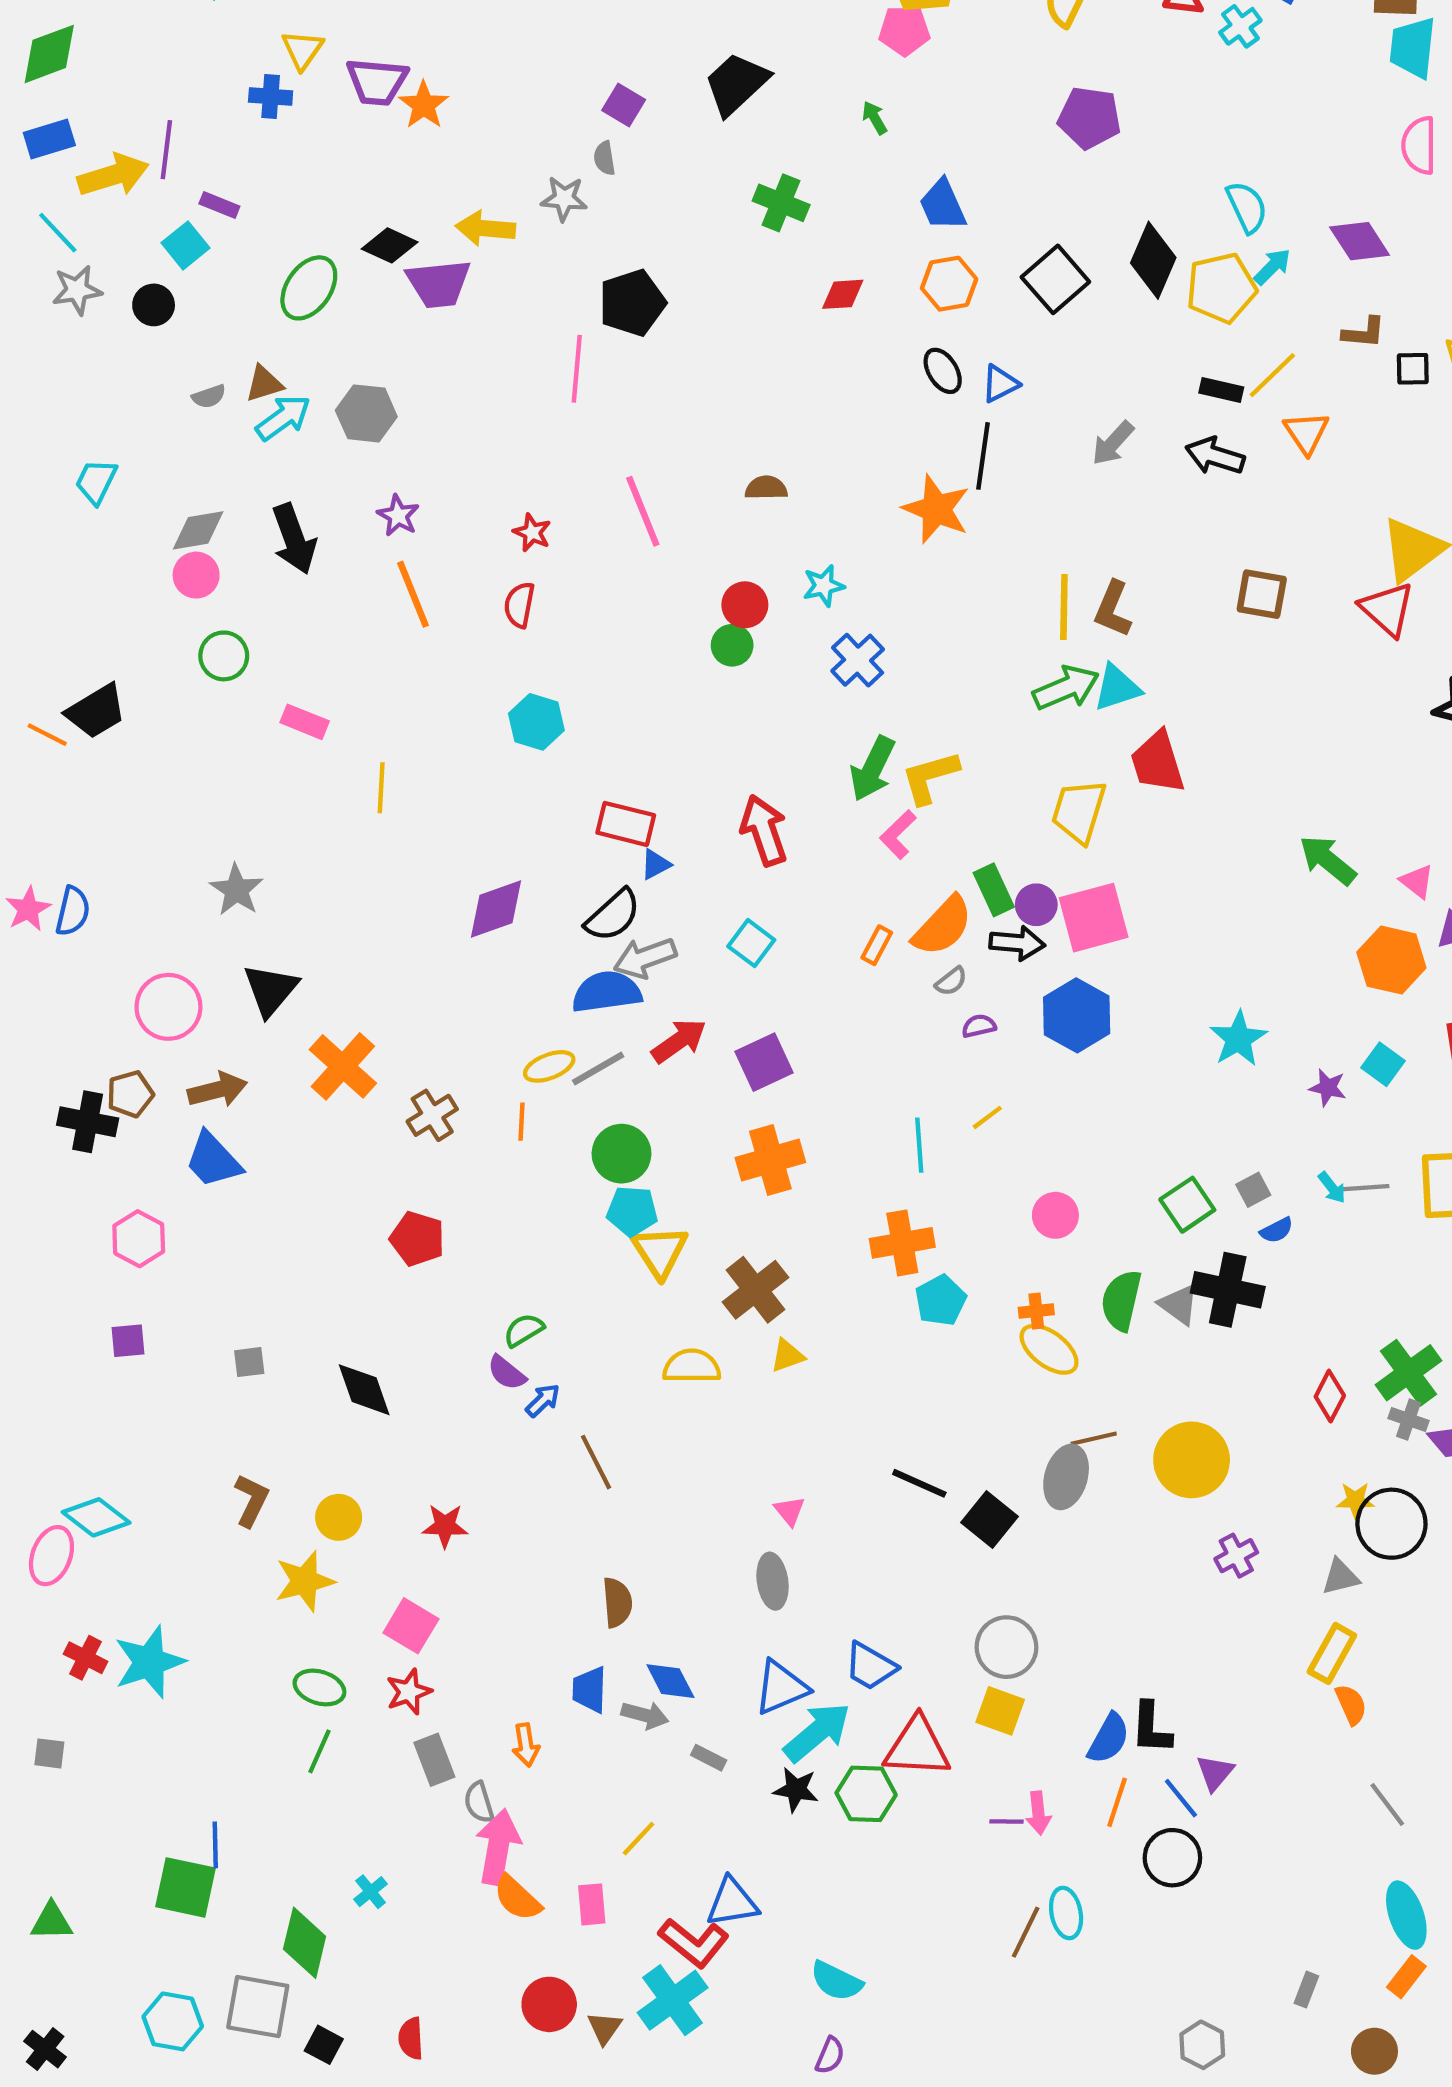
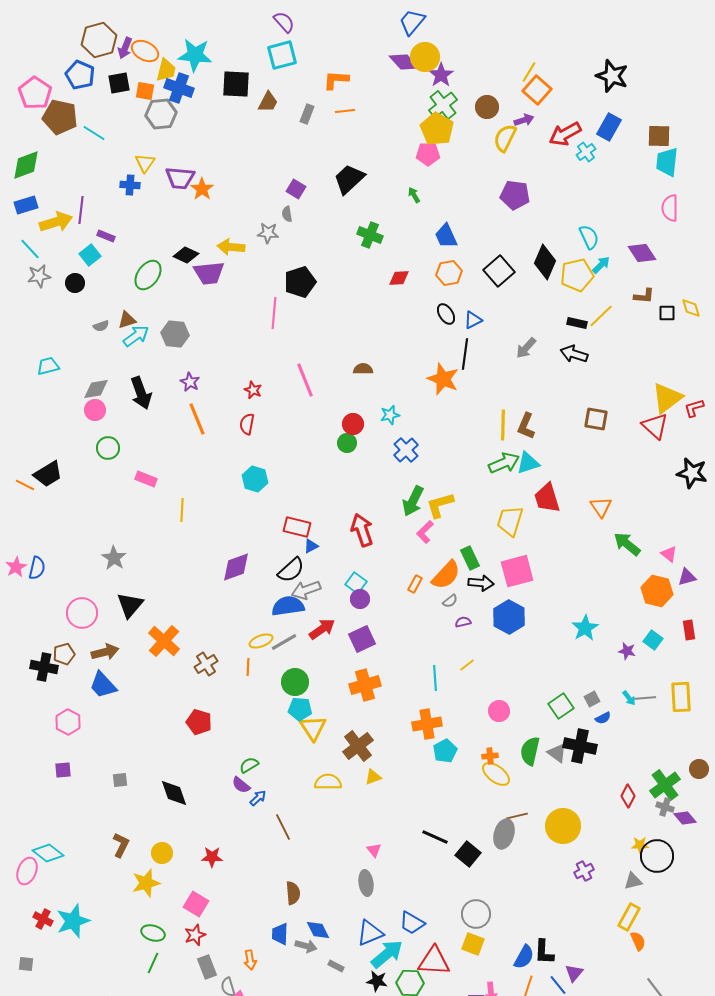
orange triangle: (1306, 433) -> (601, 507), moved
cyan trapezoid: (96, 481) -> (48, 366), turned 50
purple circle: (1036, 905) -> (360, 599), moved

